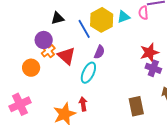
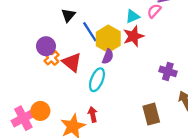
pink semicircle: (143, 13) -> (154, 11), turned 48
black triangle: (58, 18) -> (68, 15), moved, turned -32
yellow hexagon: (102, 20) -> (108, 39), moved
red star: (149, 52) -> (133, 36), moved
orange circle: (31, 68) -> (40, 111), moved

